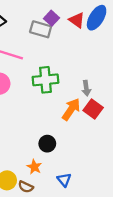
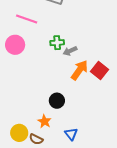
green cross: (46, 80) -> (57, 43), size x0.6
gray arrow: (86, 88) -> (70, 51), moved, turned 72

